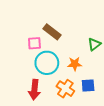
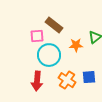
orange star: (75, 64) -> (76, 45), moved

